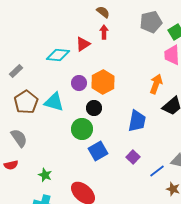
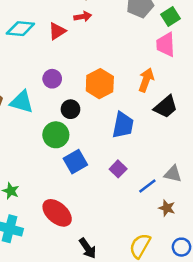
red arrow: (104, 32) -> (83, 17), turned 80
cyan diamond: (58, 55) -> (20, 29), moved
orange hexagon: (103, 82) -> (100, 84), moved

